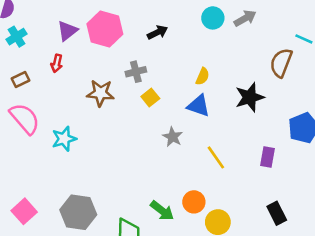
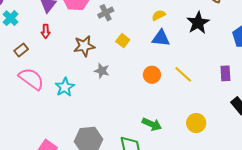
gray cross: (136, 72) -> (106, 13), moved
yellow semicircle: (203, 76) -> (159, 15), turned -128
gray star: (173, 137) -> (102, 71), moved
purple rectangle: (268, 157) -> (225, 73), moved
orange circle: (194, 202) -> (152, 75), moved

